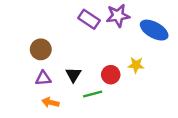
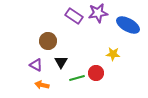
brown circle: (41, 49) -> (48, 41), moved
red circle: (111, 75) -> (96, 73), moved
purple triangle: (43, 78) -> (36, 65), turned 32

